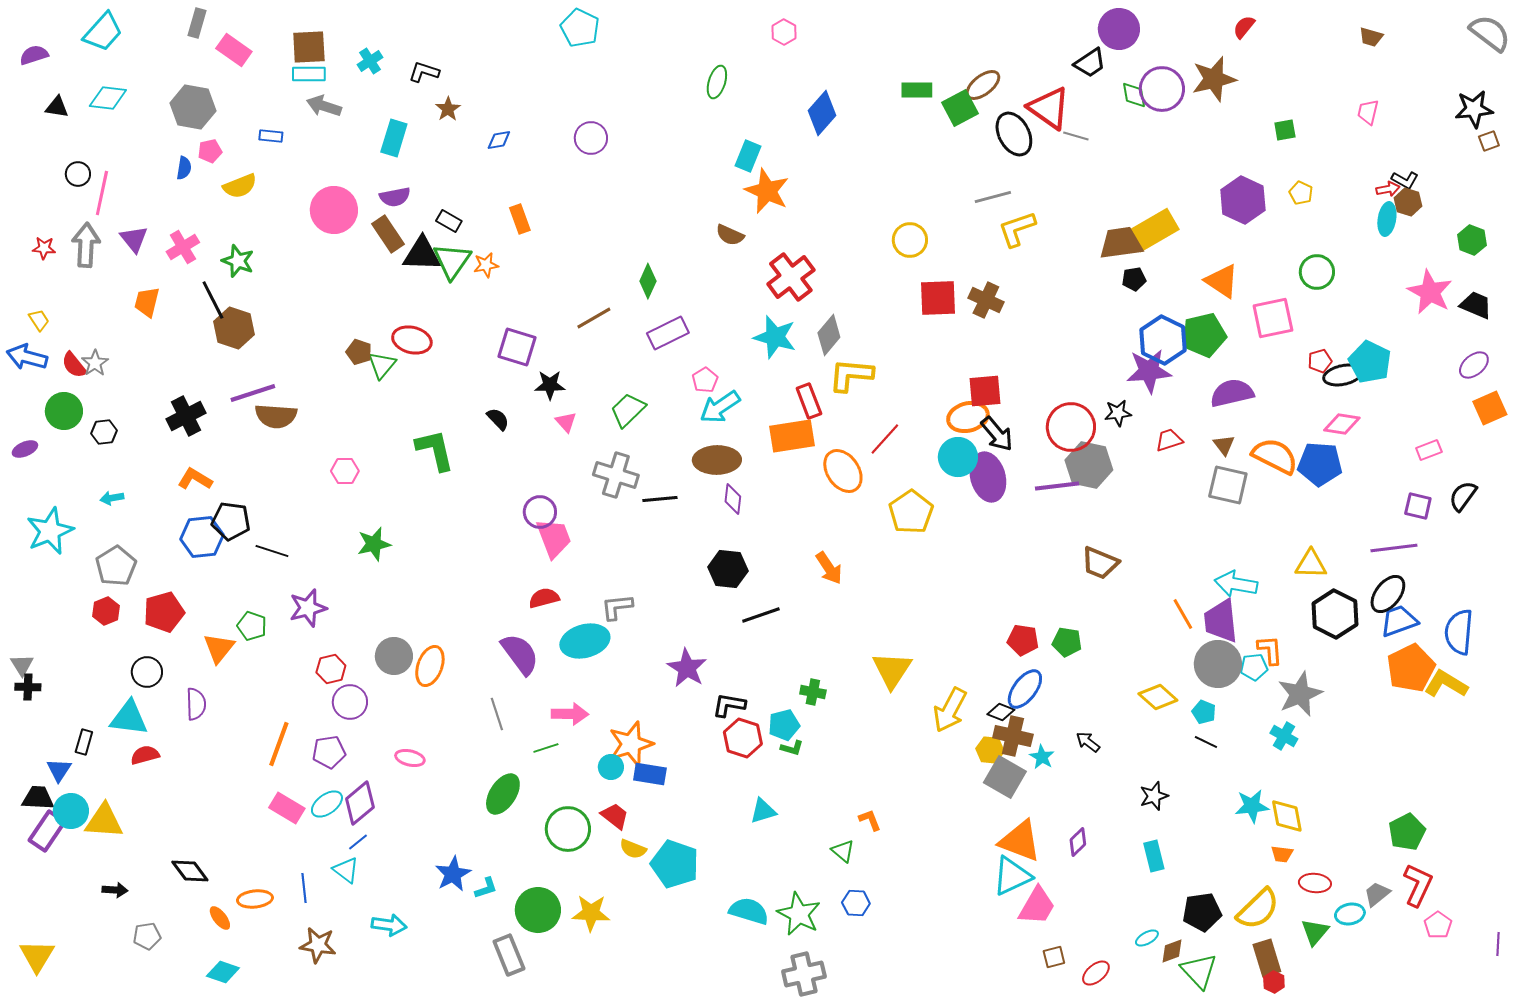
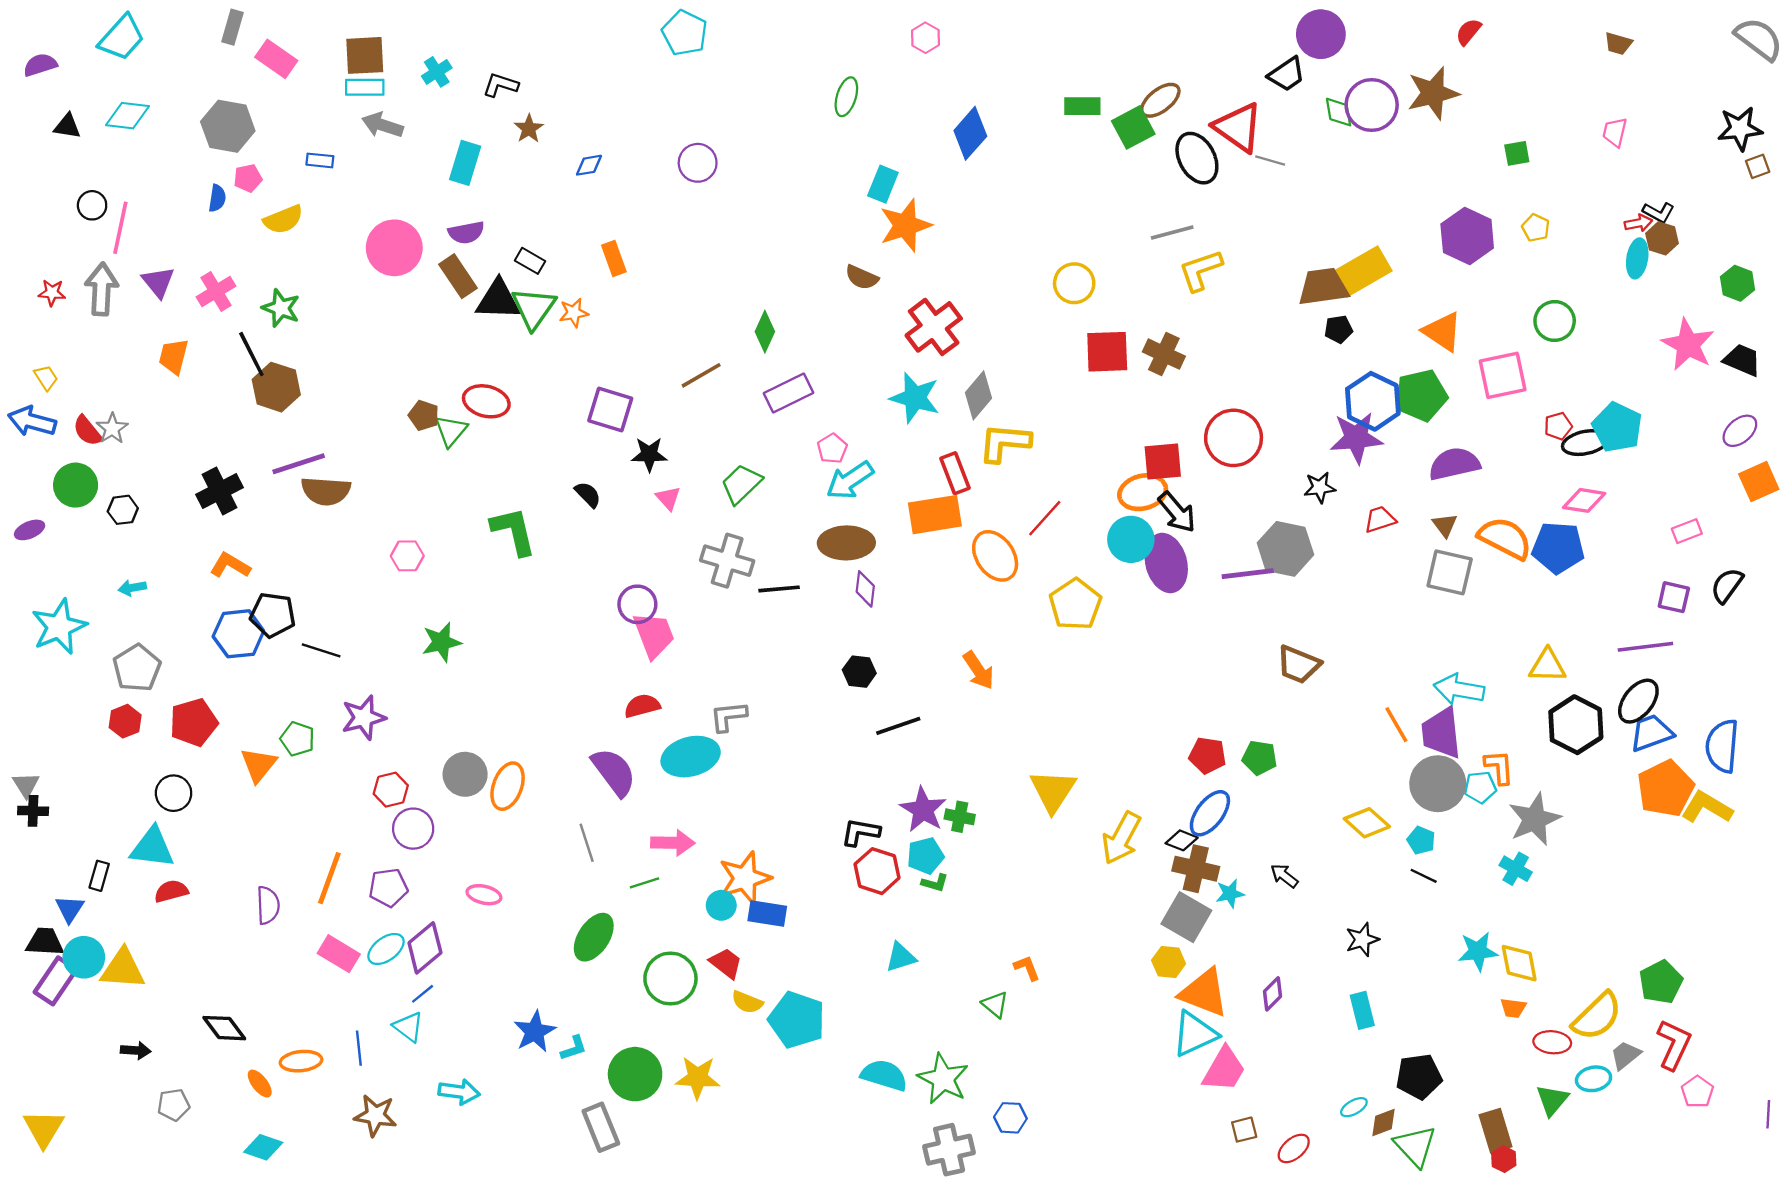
orange star: (767, 191) -> (905, 225), turned 30
red circle: (1071, 427) -> (1234, 438), moved
black hexagon: (728, 569) -> (859, 672), size x0.7
purple star: (687, 668) -> (923, 810), moved
purple semicircle: (196, 704) -> (268, 905), moved
yellow hexagon: (990, 750) -> (1169, 962), moved
cyan star: (1042, 757) -> (1230, 894), turned 30
blue hexagon: (856, 903) -> (1010, 1118), moved
yellow semicircle: (1258, 909) -> (1597, 1016), moved

